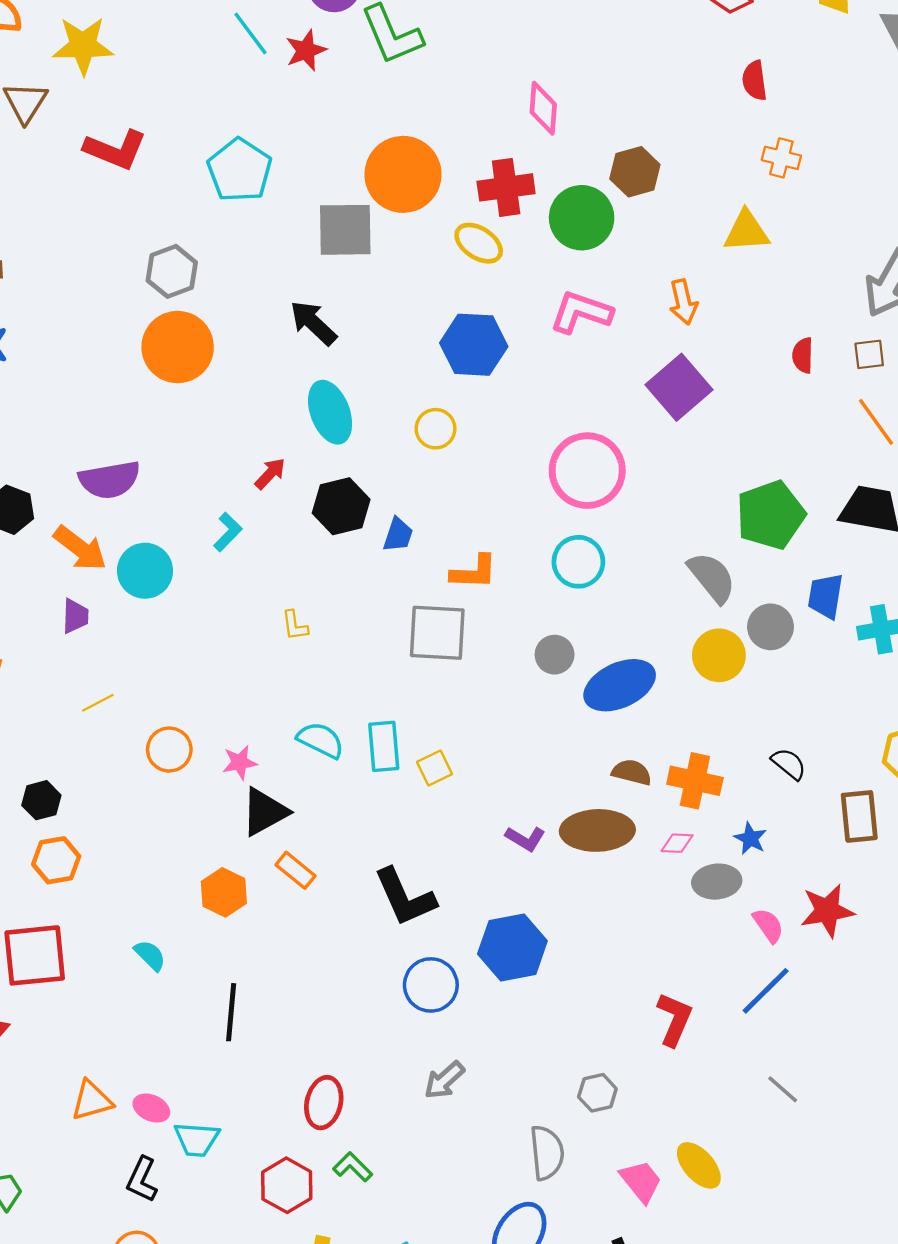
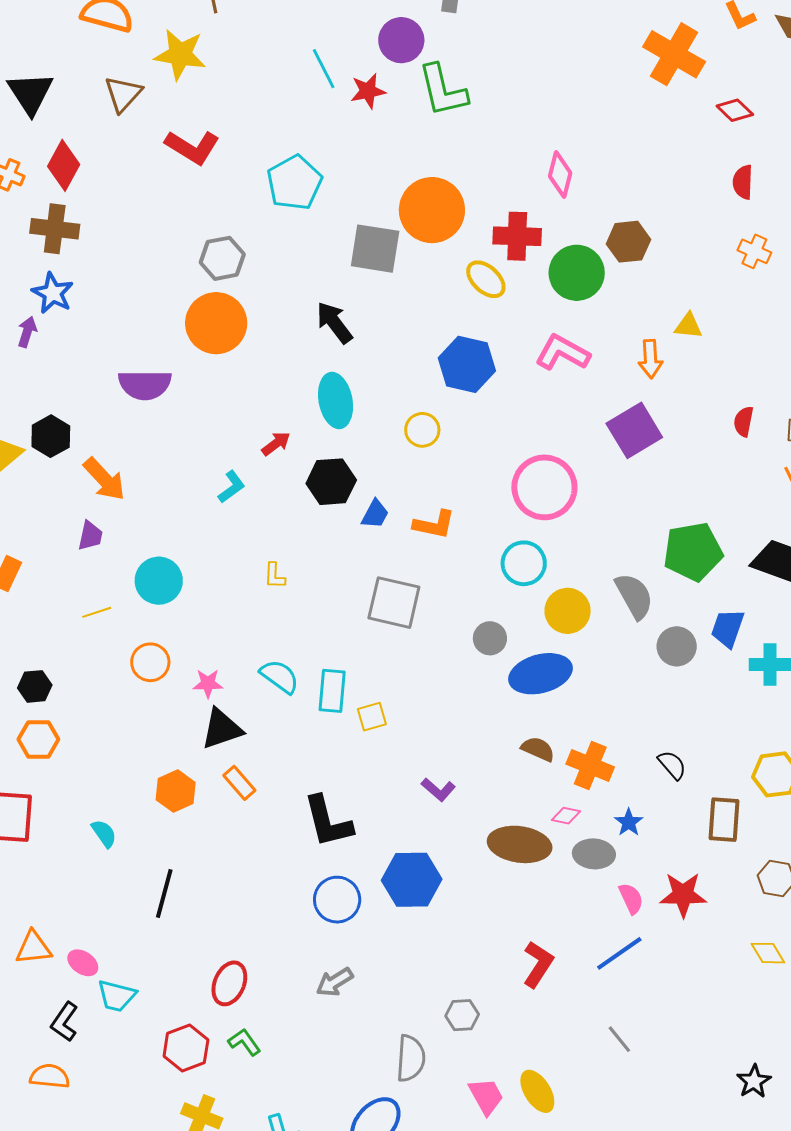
yellow triangle: (746, 231) -> (688, 326), moved, size x0.7
purple semicircle: (109, 480) -> (145, 385), moved
cyan circle: (145, 571) -> (159, 581), moved
orange L-shape: (474, 572) -> (434, 524), moved
yellow circle: (719, 655) -> (568, 611), moved
brown ellipse: (597, 830) -> (520, 844), moved

